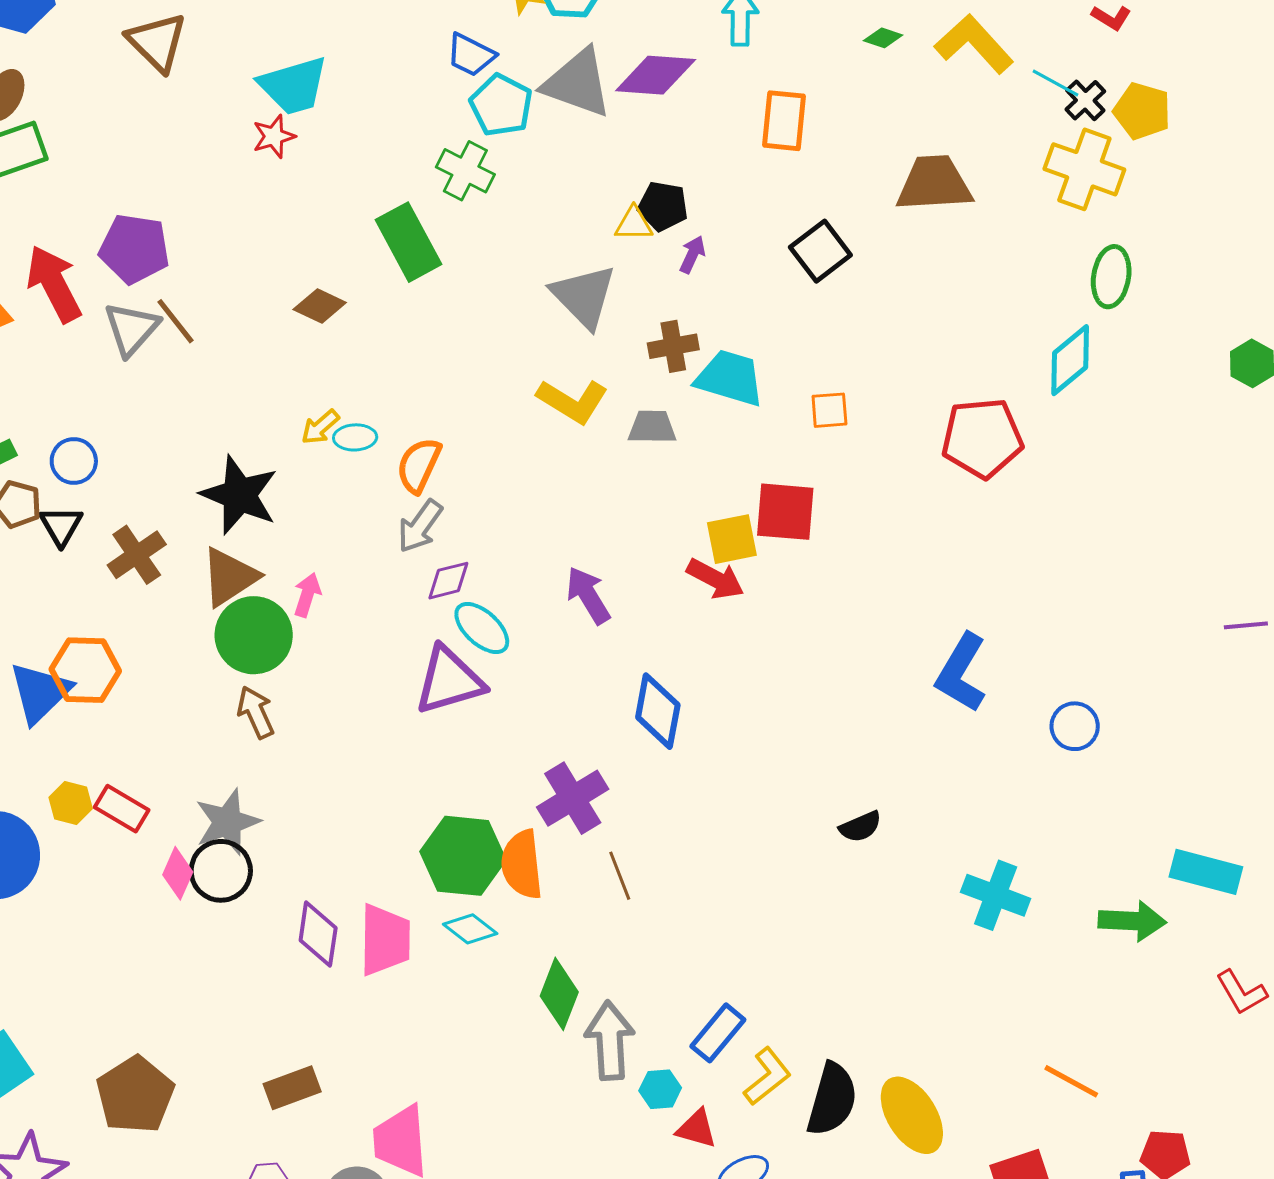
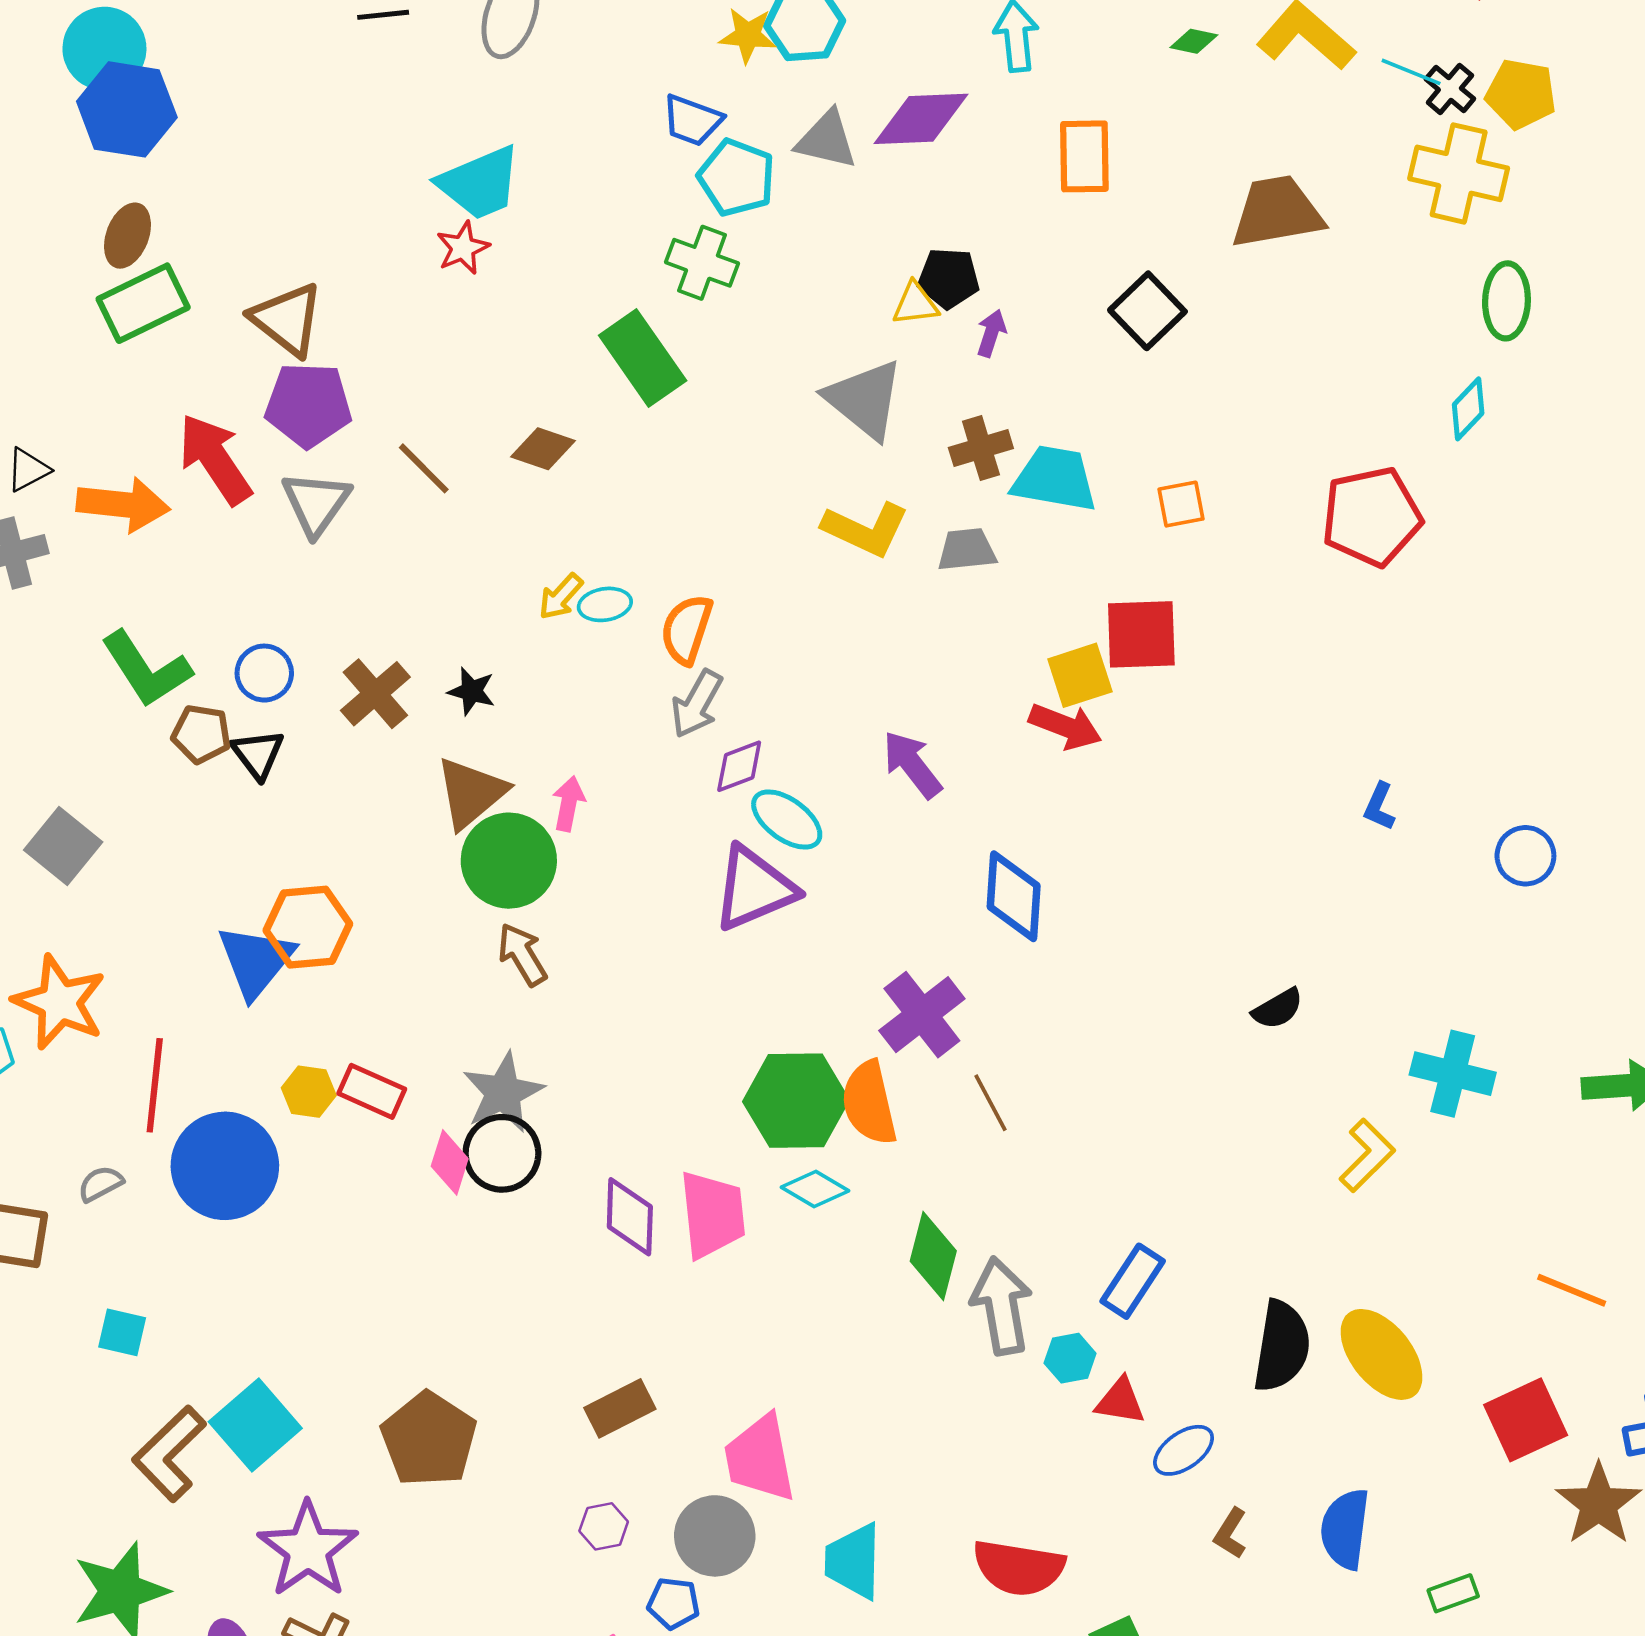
brown triangle: (157, 42) -> (287, 319), moved
gray triangle: (577, 83) -> (827, 140), size x0.7
brown line: (176, 321) -> (424, 468), moved
cyan diamond: (1070, 360) -> (1468, 409), size x0.7
black star: (239, 495) -> (472, 691), size x0.5
brown cross: (137, 555) -> (375, 694), moved
blue L-shape: (961, 673) -> (1379, 807), size x0.5
yellow L-shape: (767, 1077) -> (1367, 1155), moved

